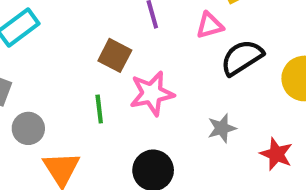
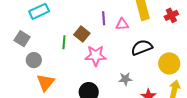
pink triangle: (210, 25) -> (122, 24), moved
green line: (99, 109) -> (64, 42), moved

